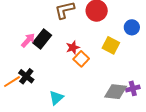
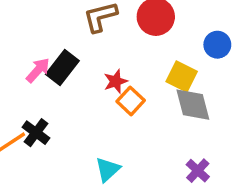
purple cross: (133, 88) -> (198, 171), moved, turned -32
gray diamond: (116, 92) -> (193, 105), moved, turned 70
cyan triangle: (56, 98) -> (108, 170), moved

